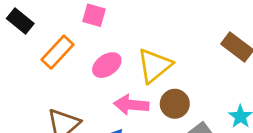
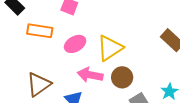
orange rectangle: (57, 52) -> (40, 31), turned 50

